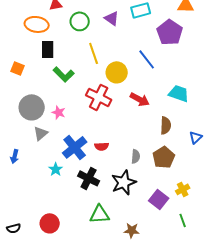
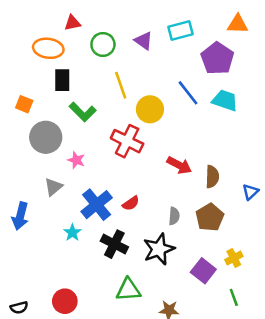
cyan trapezoid: (179, 93) -> (225, 100), moved
red arrow: (140, 99) -> (179, 165), moved
gray circle: (32, 107) -> (46, 137), moved
red semicircle: (102, 146) -> (131, 203), turned -32
blue arrow: (15, 156) -> (20, 216), size x1.5

